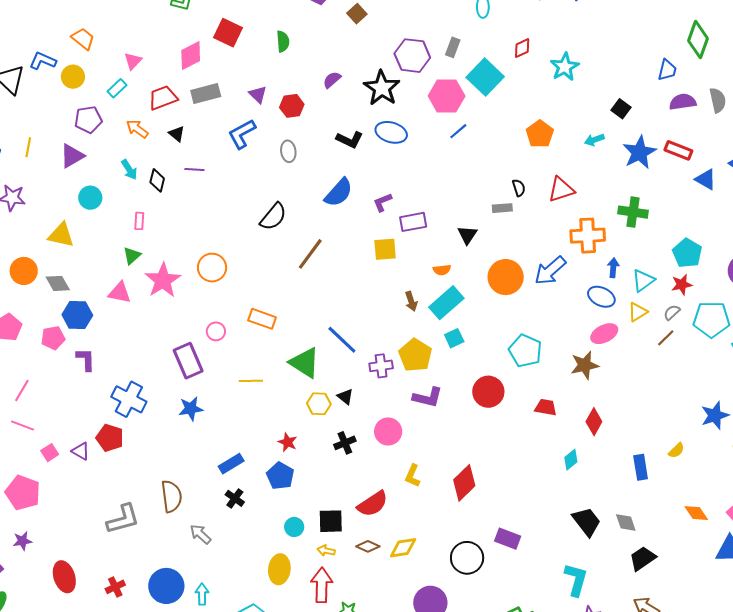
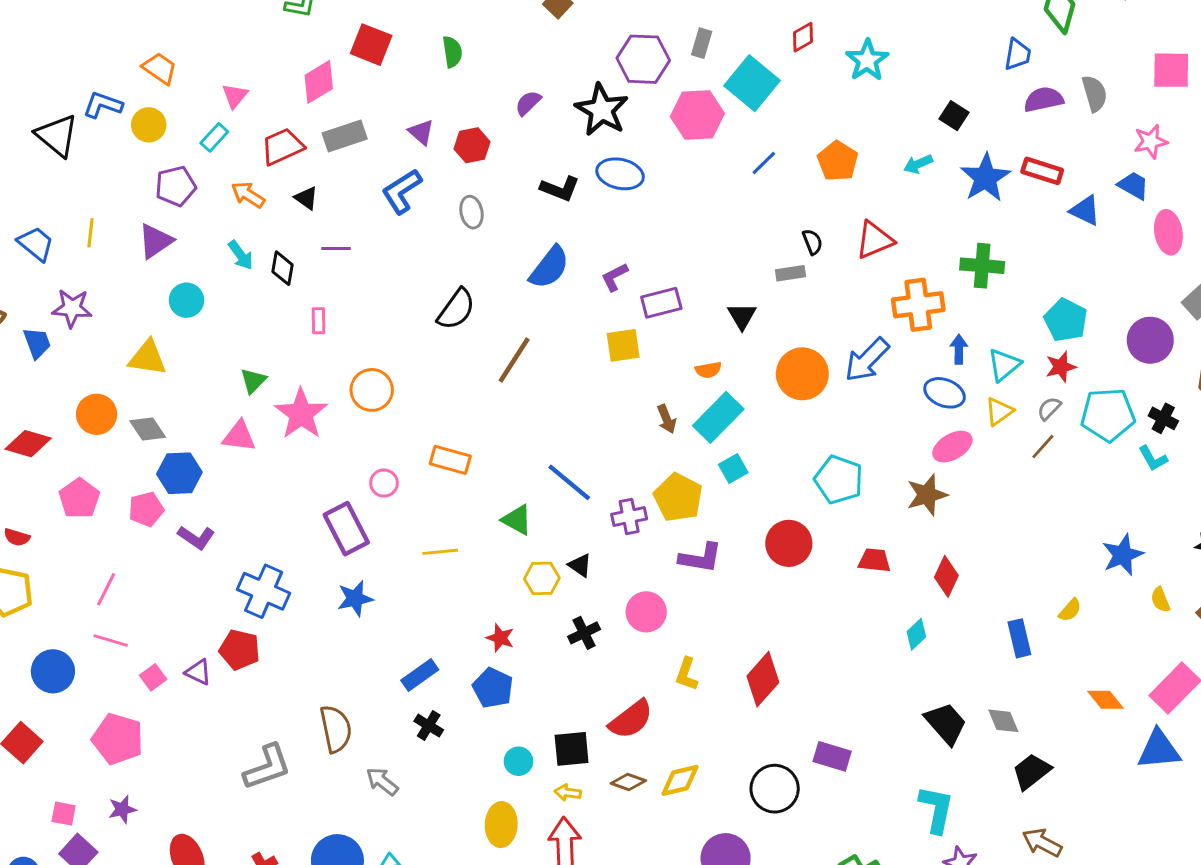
blue line: (458, 131) -> (764, 163), moved
pink rectangle: (139, 221) -> (318, 321), moved
purple L-shape: (86, 359) -> (196, 537), turned 130
green triangle: (305, 363) -> (517, 520), size x0.7

